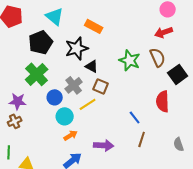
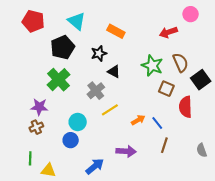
red arrow: (164, 32) -> (168, 32), moved
black star: (77, 48) -> (99, 53), size x0.7
brown square: (101, 86) -> (166, 89), moved
blue circle: (55, 97) -> (71, 140), moved
cyan circle: (65, 116) -> (78, 122), moved
orange arrow: (71, 135) -> (138, 120), moved

